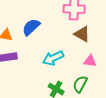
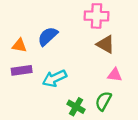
cyan arrow: (53, 58) -> (54, 78), moved

